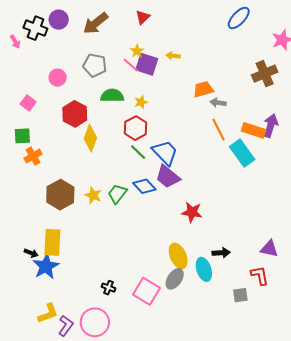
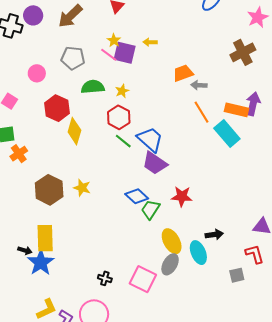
blue diamond: (144, 186) -> (137, 196), moved
green trapezoid: (117, 194) -> (151, 209), moved

